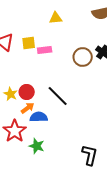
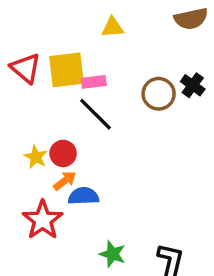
yellow square: (29, 43) -> (66, 70), size x1.6
black line: (58, 96) -> (95, 114), moved
green star: (37, 146) -> (113, 254), moved

